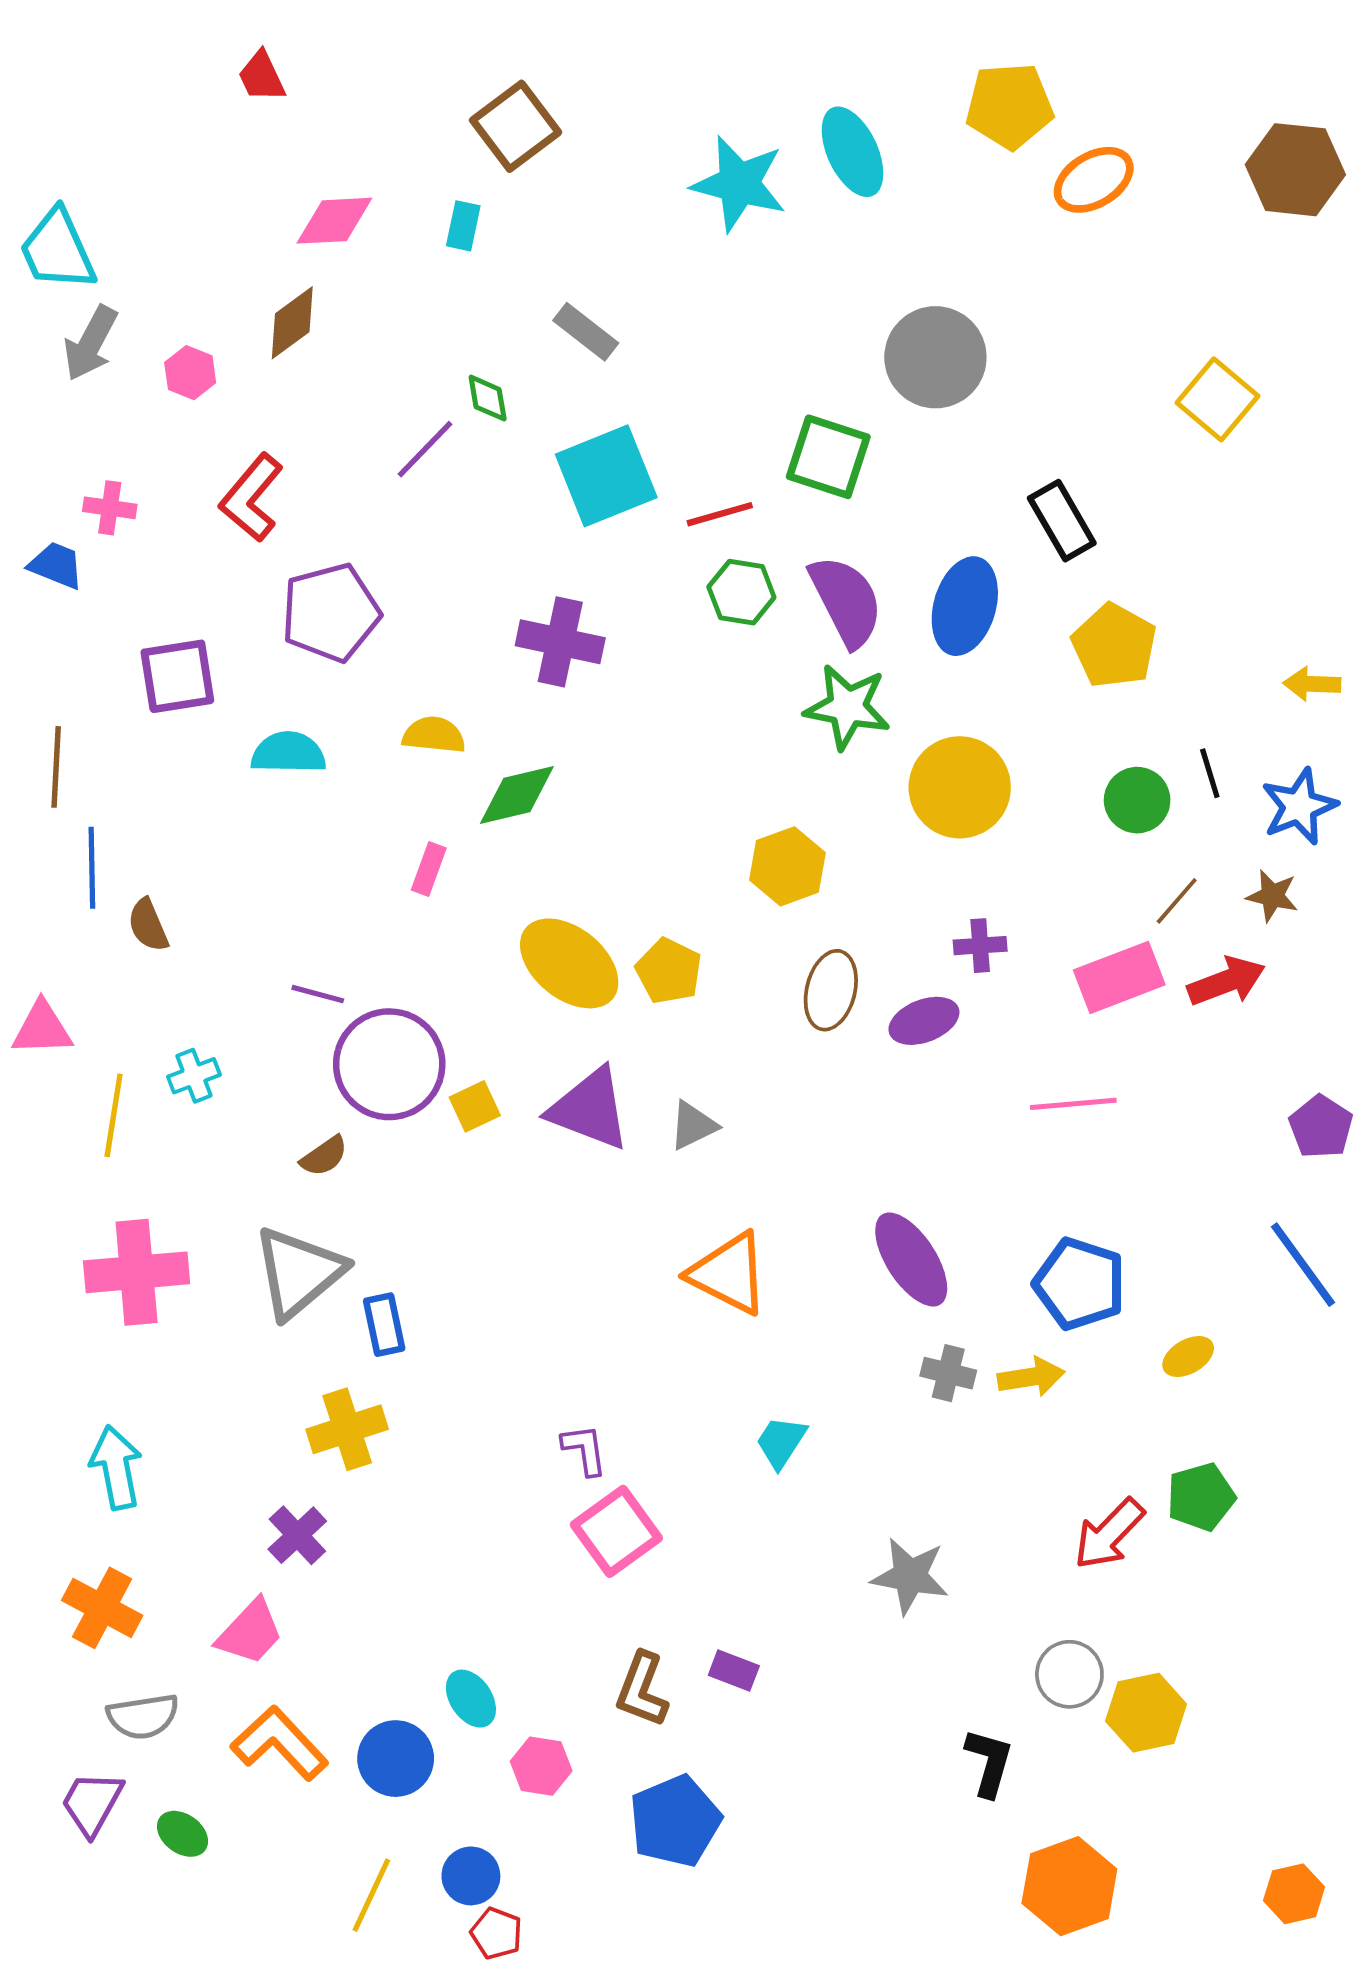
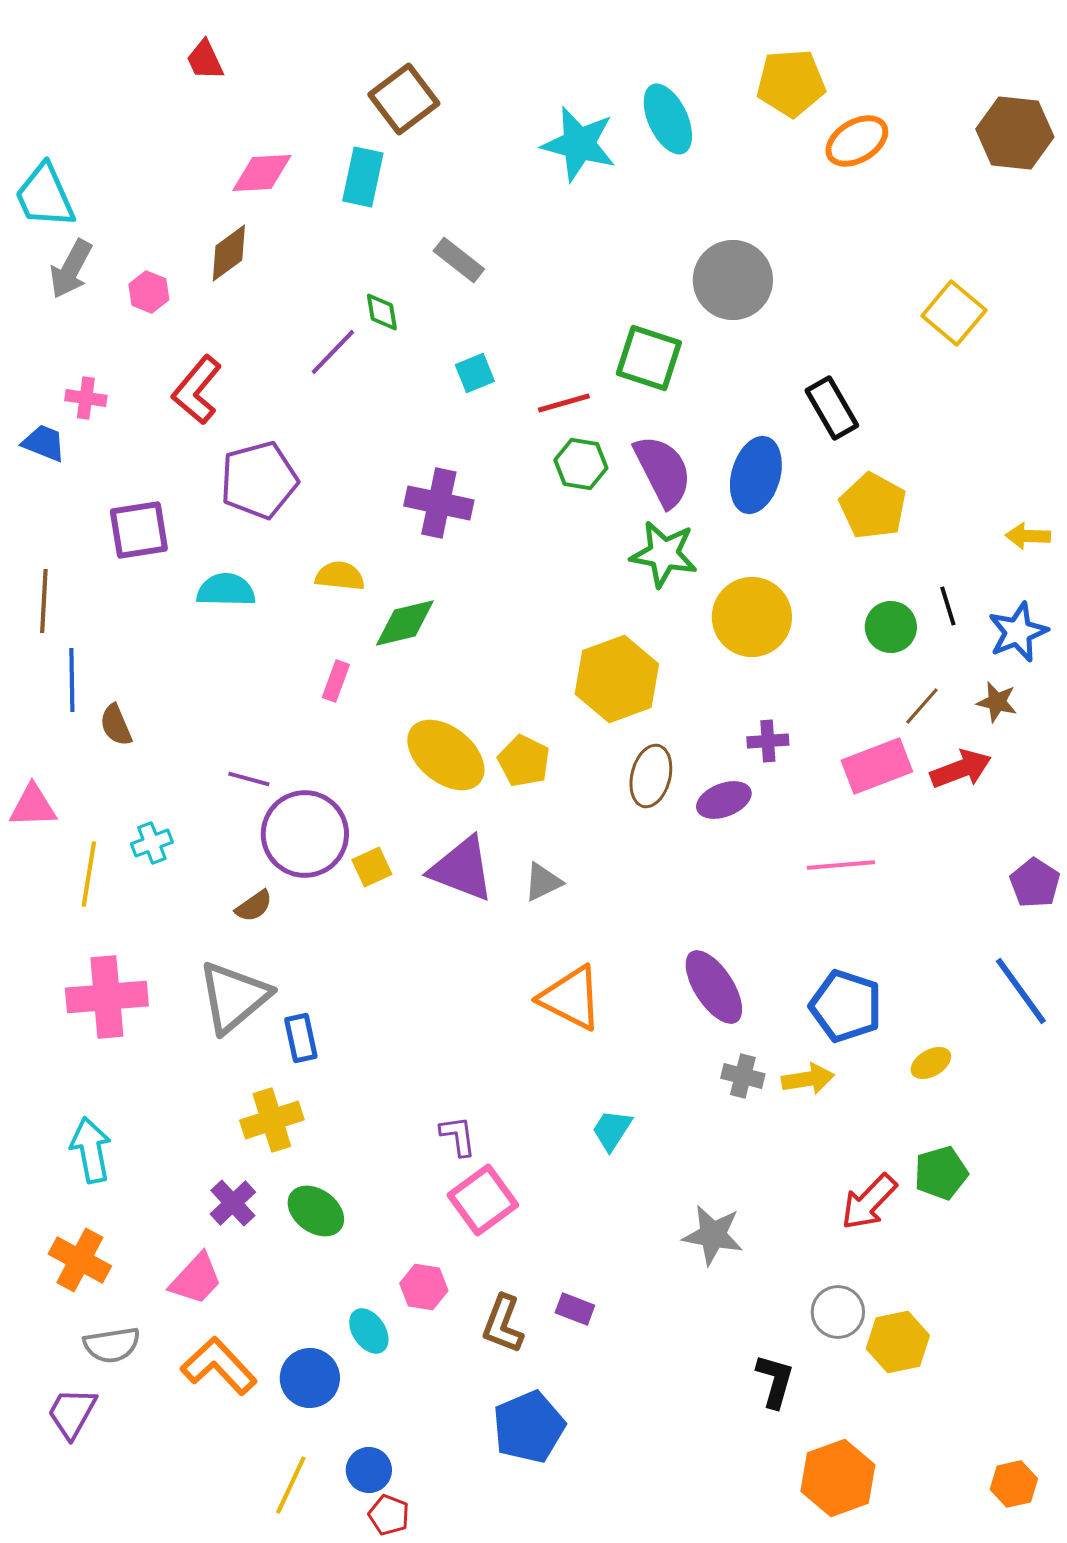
cyan rectangle: (463, 226) -> (363, 177), size x1.5
cyan square: (606, 476) -> (475, 373), size x0.5
yellow hexagon: (787, 866) -> (617, 679), size x1.4
pink hexagon: (541, 1766) -> (424, 1287), moved
green ellipse: (182, 1834) -> (316, 1211), moved, size x1.4

